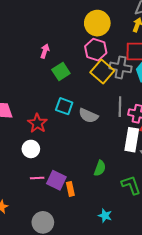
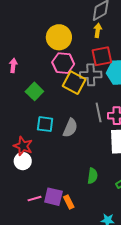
pink arrow: (45, 51) -> (13, 65), moved
gray semicircle: (88, 116) -> (70, 128), turned -78
white circle: (31, 149) -> (23, 161), moved

